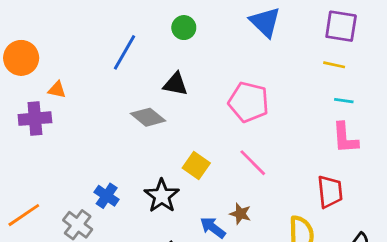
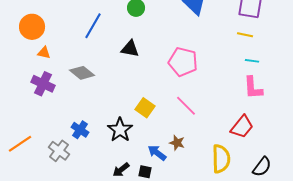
orange circle: (21, 58) -> (32, 27), moved
gray diamond: (148, 117) -> (82, 73), moved
purple cross: (35, 119) -> (43, 84), moved, turned 30
red trapezoid: (330, 192) -> (242, 127), turned 45

